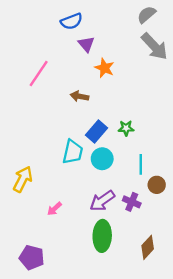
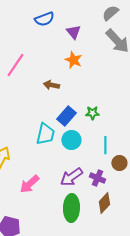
purple triangle: (86, 44) -> (73, 32), moved
pink arrow: (54, 209) -> (29, 184), size x1.5
brown diamond: (148, 247) -> (104, 203), moved

